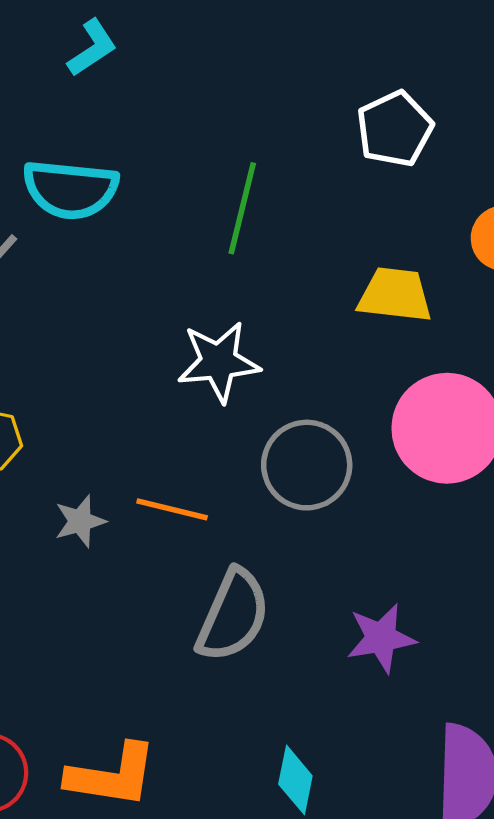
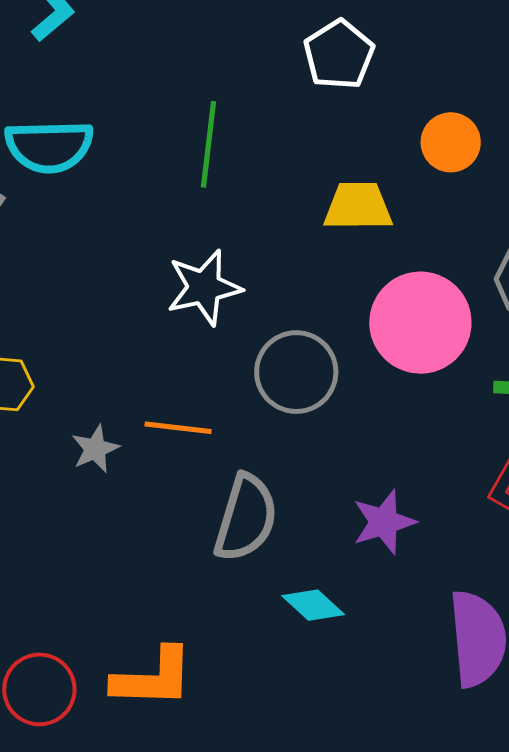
cyan diamond: (295, 780) -> (313, 605), moved, turned -52

